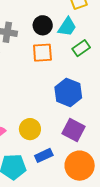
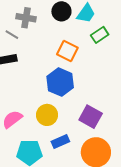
orange square: (42, 53) -> (67, 51), moved, turned 30
blue hexagon: (68, 92) -> (60, 82), moved

